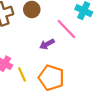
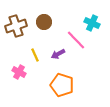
yellow line: (22, 74) -> (35, 55), moved

